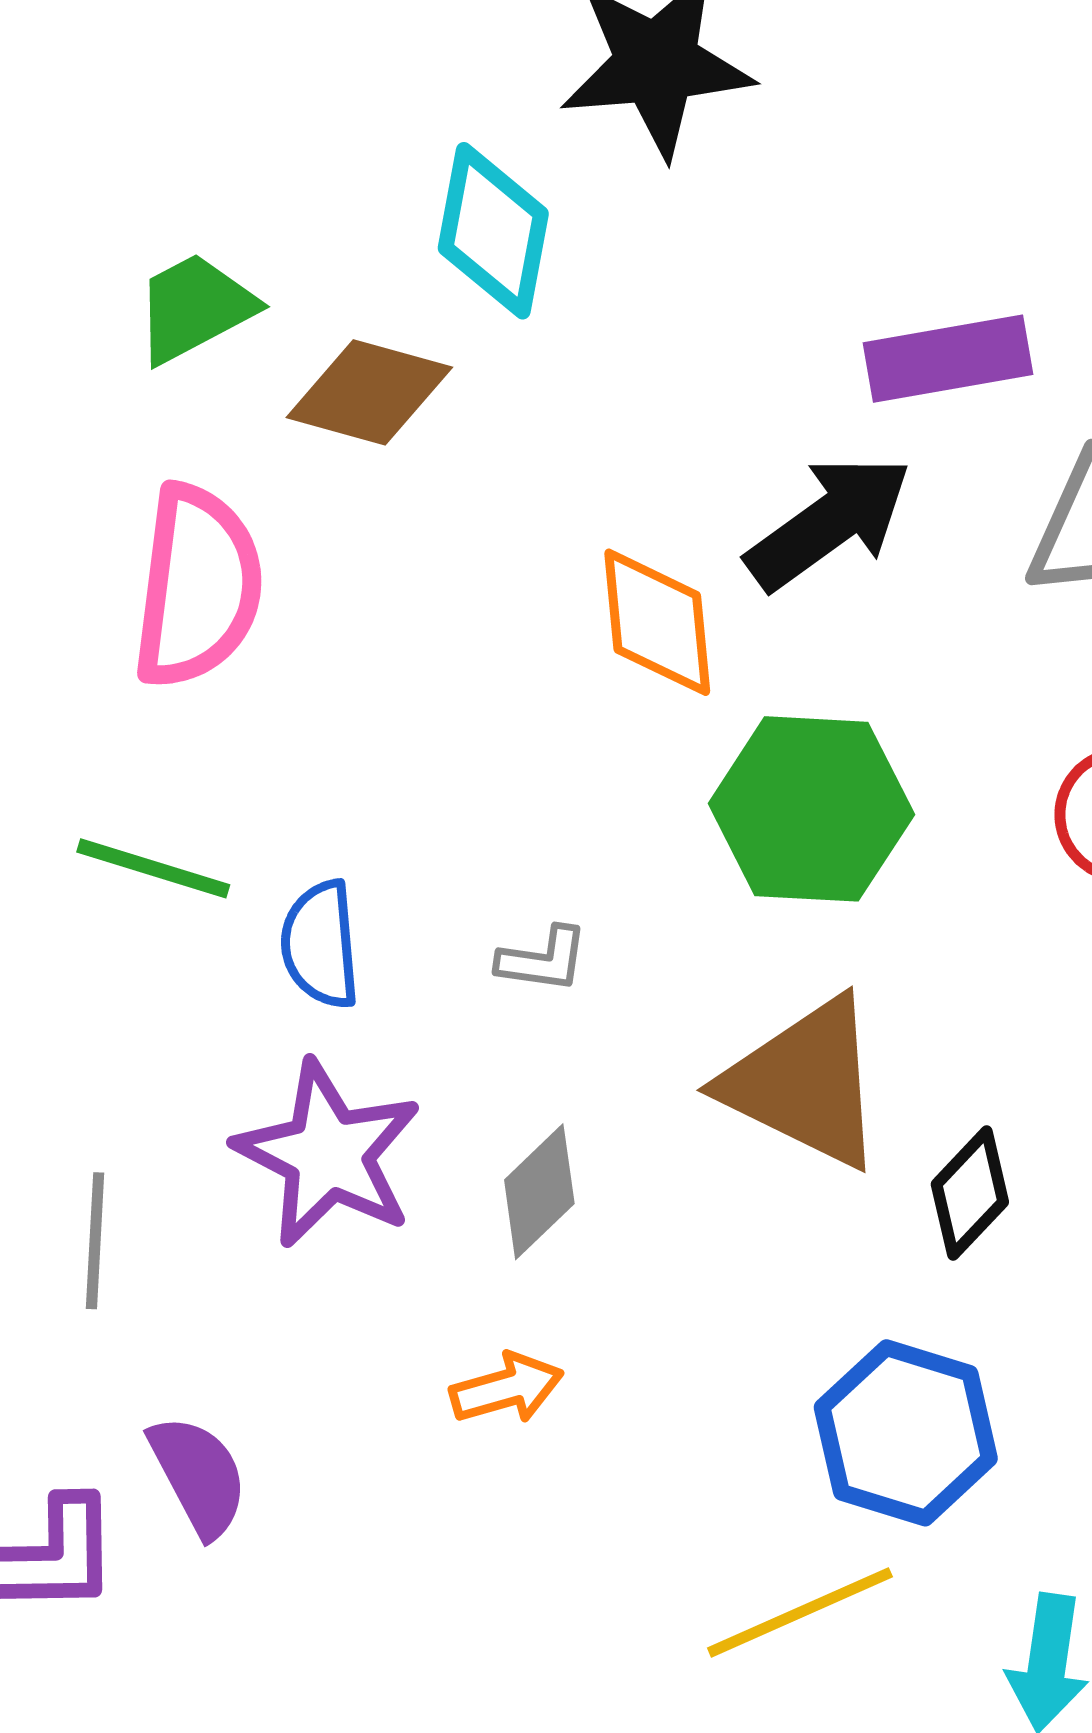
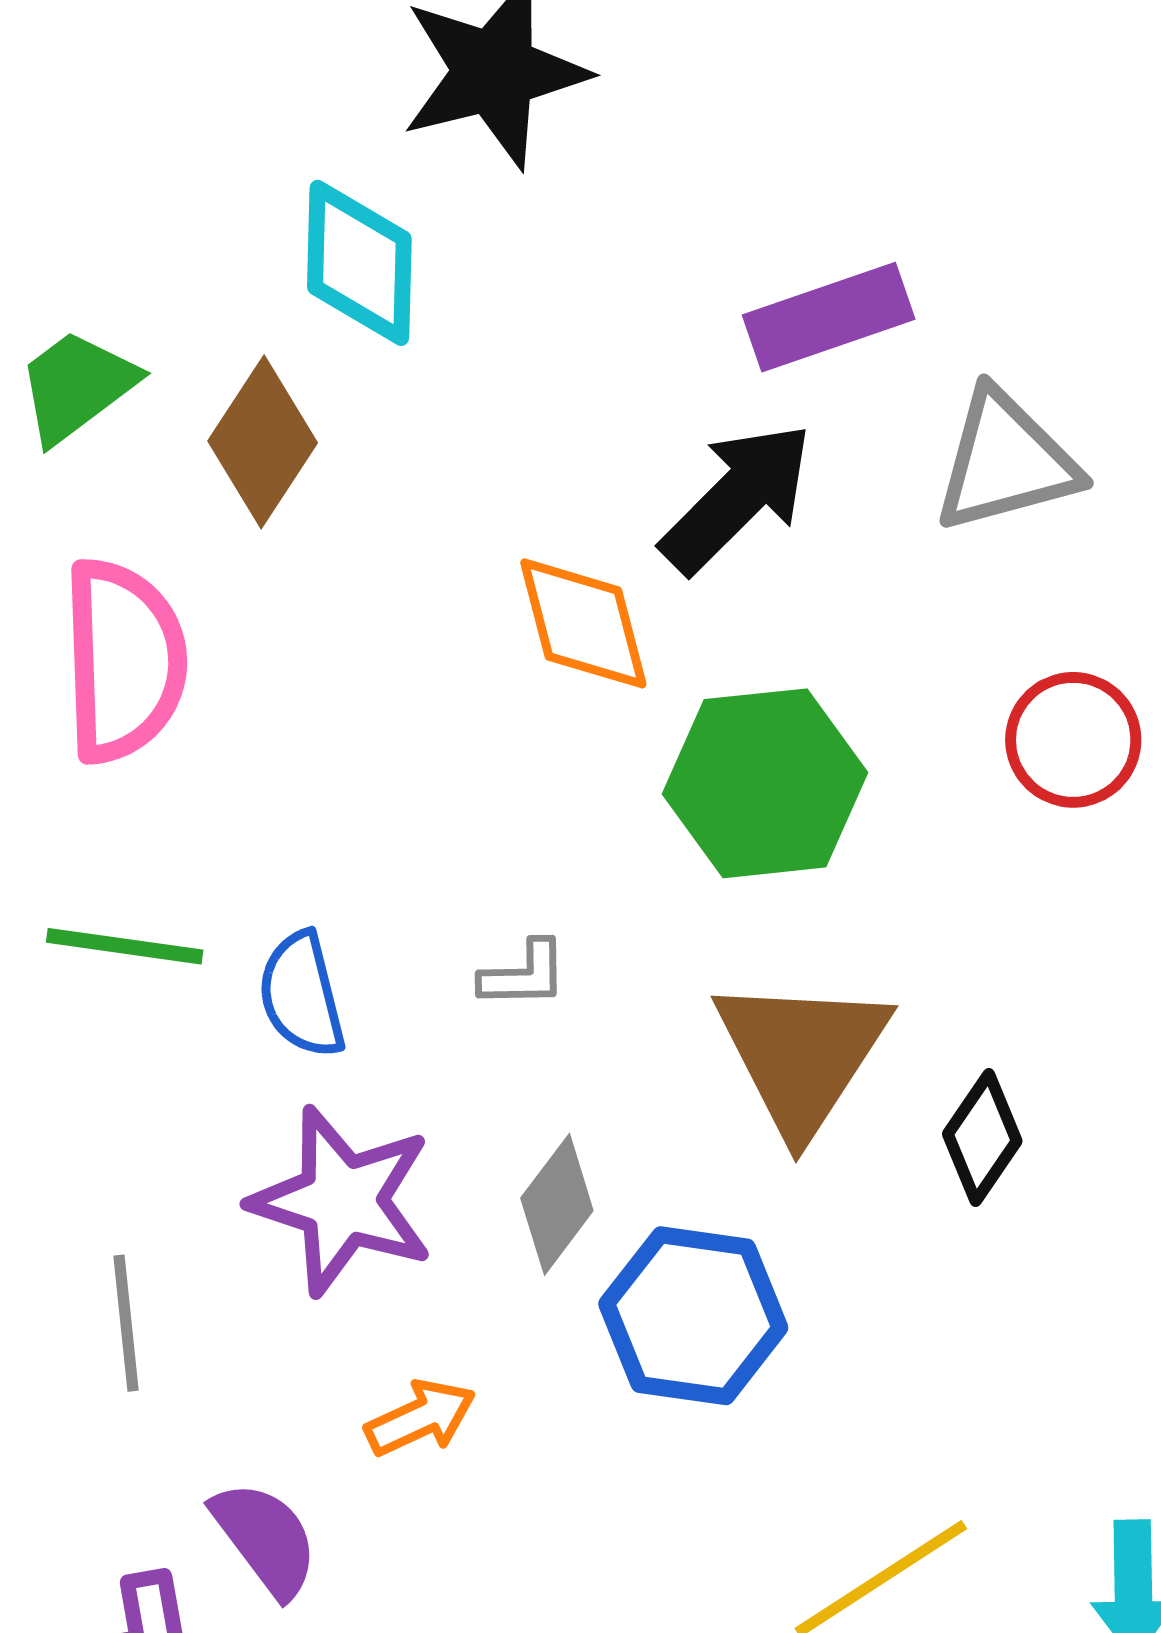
brown diamond: (369, 392) -> (263, 442), turned -63
brown triangle: (805, 1083) -> (802, 1055), turned 46
orange arrow: (507, 1388) -> (420, 1418), moved
blue hexagon: (906, 1433) -> (693, 1316), moved

